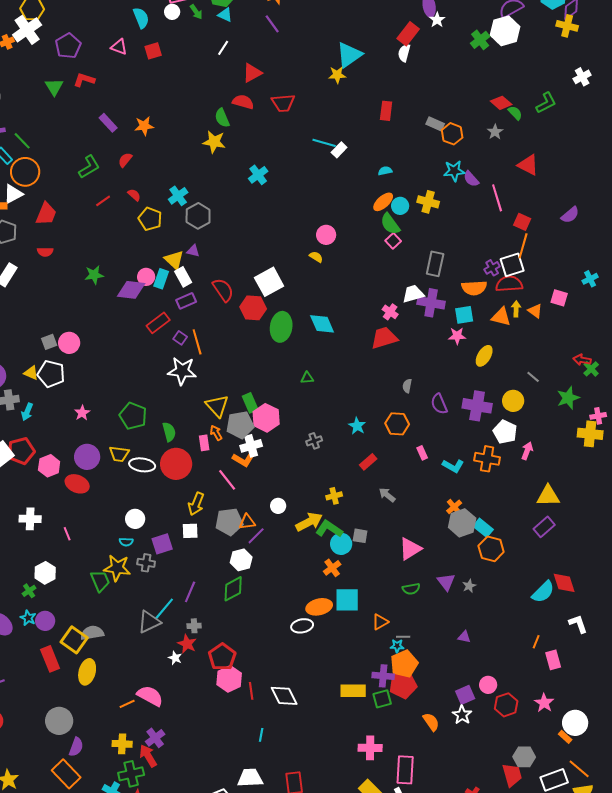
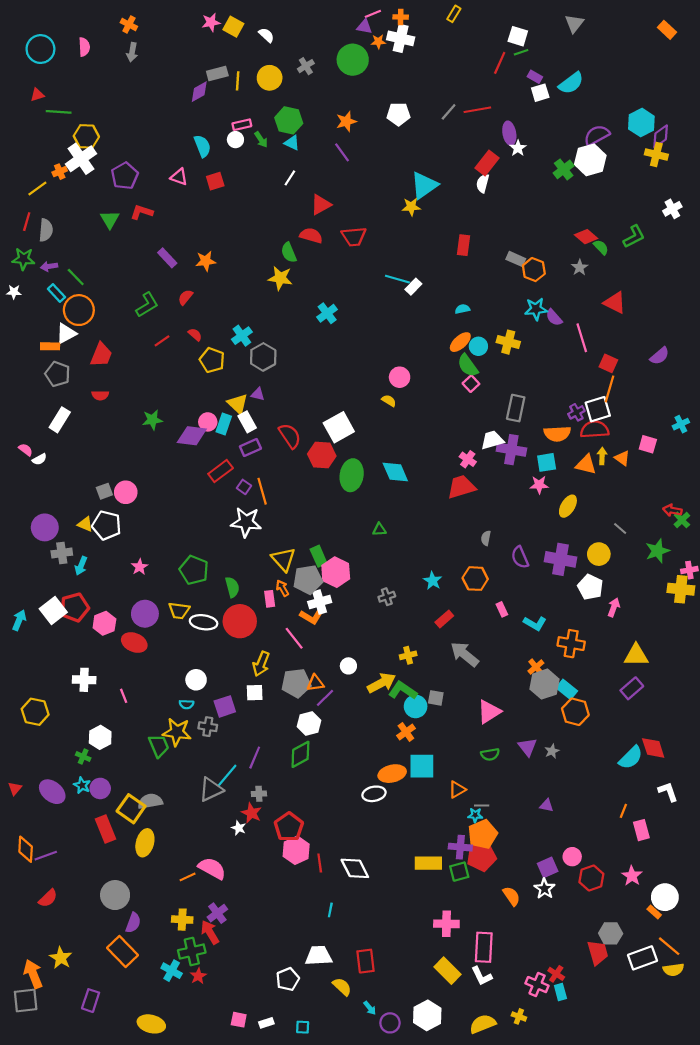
orange cross: (487, 459) -> (571, 644), moved
gray arrow: (387, 495) -> (465, 654), size x1.6
green cross: (29, 591) -> (83, 757), turned -32

